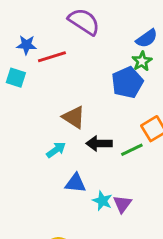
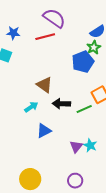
red line: (52, 57) -> (45, 37), moved
blue triangle: (75, 183) -> (44, 131), turned -35
cyan star: (102, 201) -> (90, 145), moved

